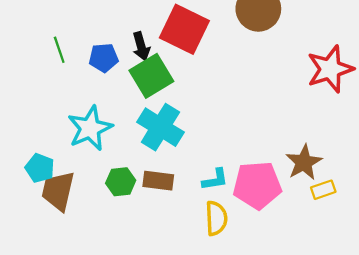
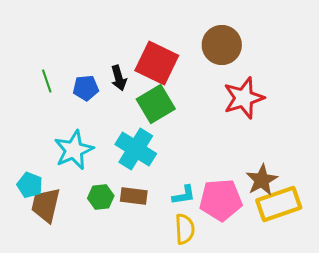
red star: (330, 69) -> (244, 98), moved
green square: (151, 76) -> (156, 104), moved
yellow rectangle: (323, 190) -> (279, 204), size x2.0

